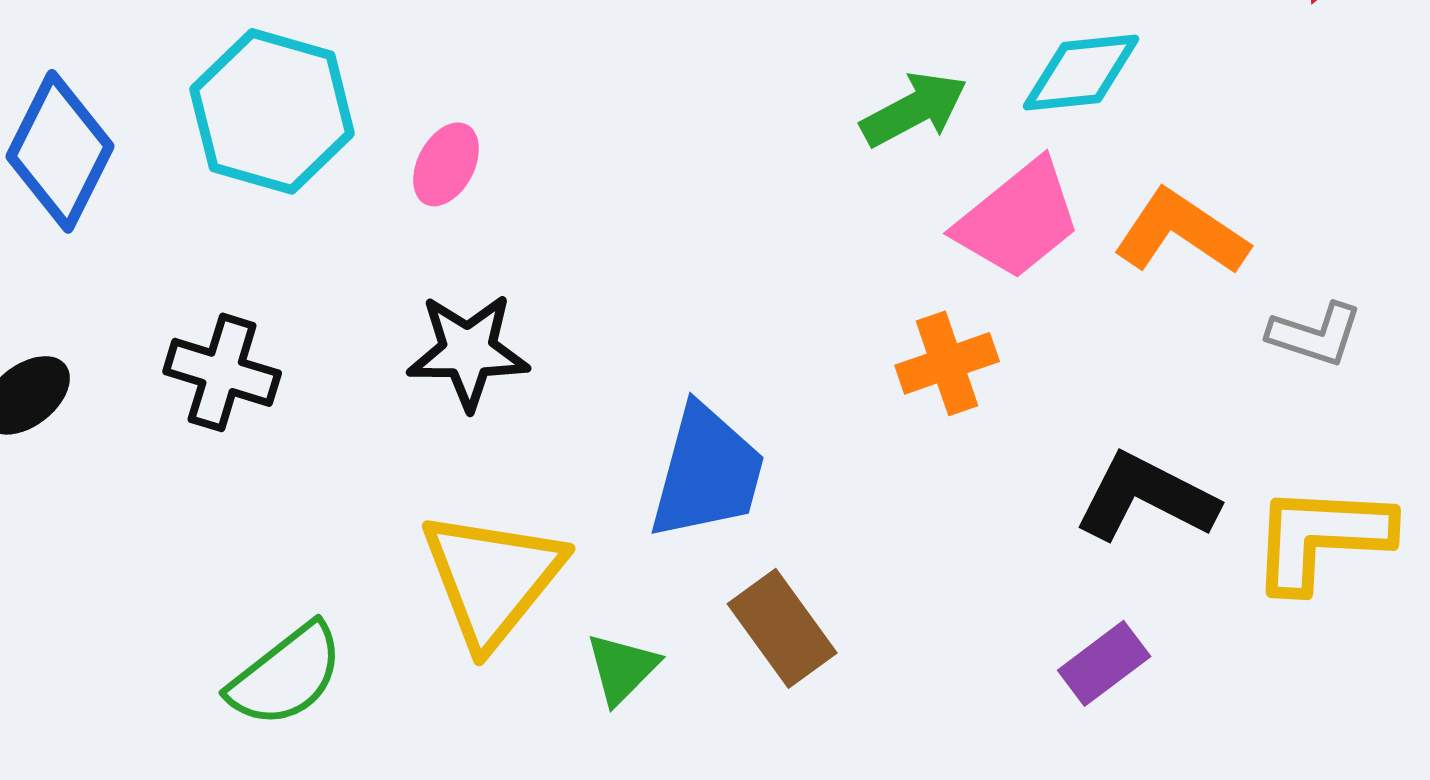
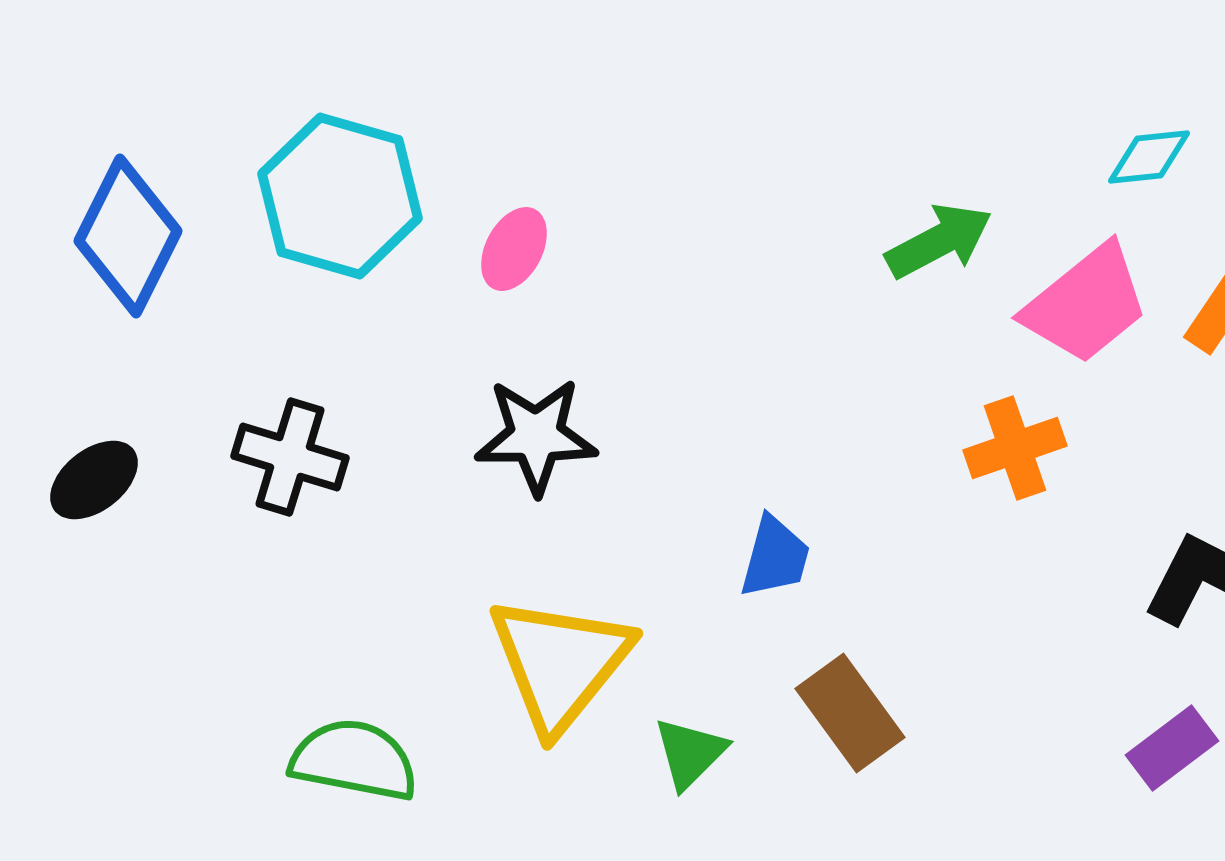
cyan diamond: (1081, 72) -> (1149, 157), size x0.7
green arrow: (914, 109) -> (939, 241), moved
blue trapezoid: (707, 472) -> (775, 557), size x0.6
green semicircle: (286, 675) -> (354, 760), turned -131

